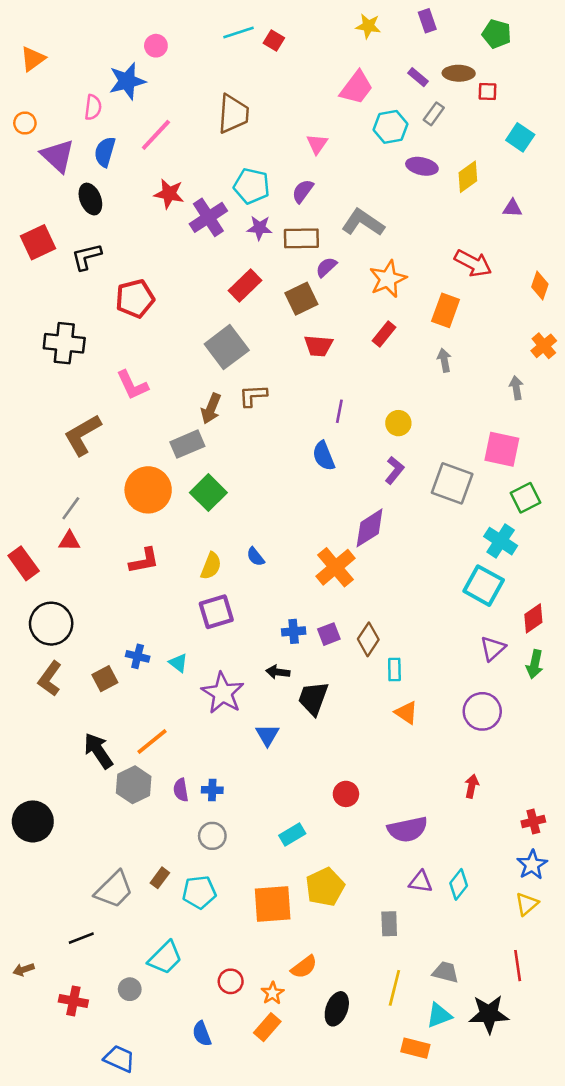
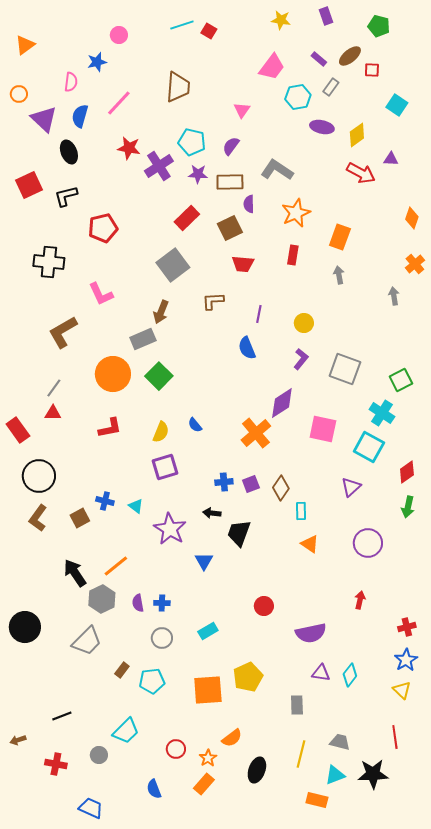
brown ellipse: (459, 73) -> (350, 56), turned -40
blue star: (127, 81) -> (97, 62), size x0.7
red arrow: (473, 263) -> (361, 173), moved
purple semicircle: (326, 267) -> (249, 204), turned -48
red rectangle: (384, 334) -> (293, 255), turned -30
brown L-shape: (253, 396) -> (213, 301), moved
pink square: (502, 449) -> (323, 429), moved
purple triangle: (493, 648) -> (351, 487), moved
cyan rectangle: (292, 835) -> (208, 631), moved
gray trapezoid: (114, 890) -> (87, 641), moved
yellow triangle: (527, 904) -> (402, 690), turned -36

